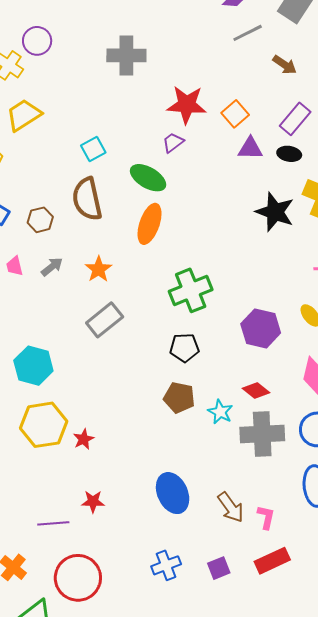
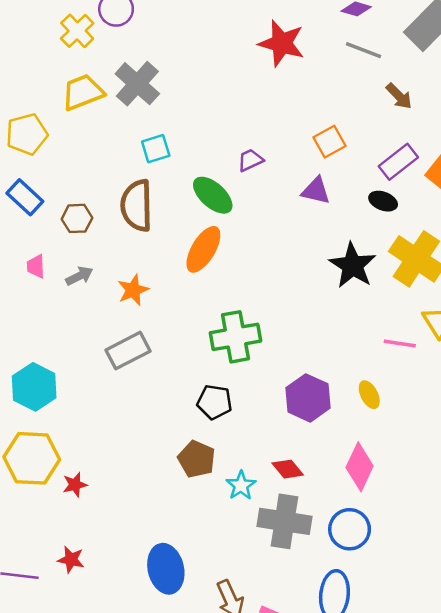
gray line: (248, 33) -> (363, 50), turned 36
gray cross: (126, 55) -> (137, 84), moved, turned 30
red star: (187, 105) -> (282, 43), moved
purple triangle: (250, 148) -> (316, 191), moved

